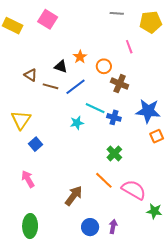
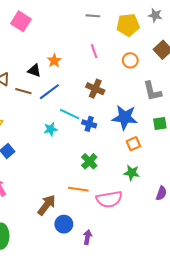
pink line: (129, 47) -> (94, 51), moved
orange circle: (104, 66) -> (130, 60), moved
orange line: (104, 180) -> (78, 189), turned -36
pink semicircle: (134, 190) -> (109, 199), turned 140
green star: (154, 211) -> (132, 173), moved
blue circle: (90, 227) -> (64, 224), moved

